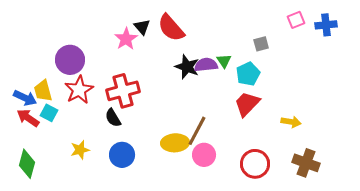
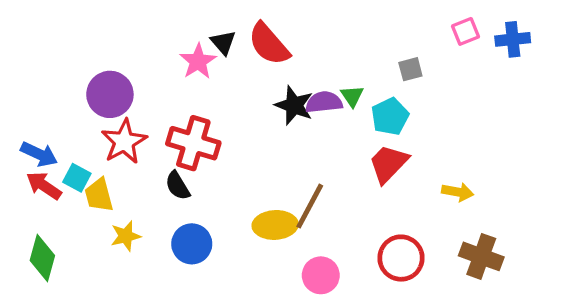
yellow trapezoid: (43, 91) -> (99, 195), moved
red cross: (123, 91) -> (193, 143), turned 32
pink circle: (204, 155) -> (321, 275), moved

